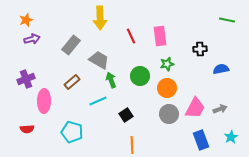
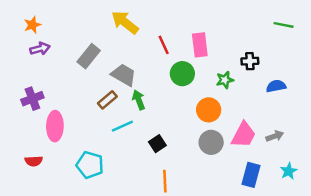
yellow arrow: (100, 18) -> (125, 22), turned 130
green star: (167, 64) -> (225, 80), moved
green circle: (140, 76) -> (182, 74), moved
brown rectangle: (72, 82) -> (107, 100), moved
blue rectangle: (201, 140) -> (251, 175), turned 36

